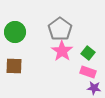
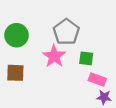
pink star: (62, 51) -> (54, 56), moved
green square: (88, 53) -> (86, 58), moved, turned -32

